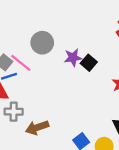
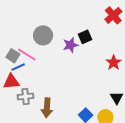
black square: (89, 63) -> (85, 37), moved, turned 32
brown arrow: (37, 128) -> (47, 108), turned -60

